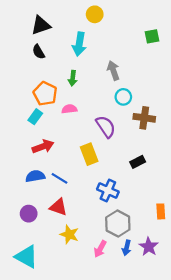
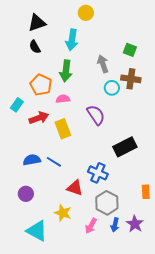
green square: (152, 36) -> (130, 50), moved, turned 32
green arrow: (73, 78) -> (66, 71), size x1.5
cyan rectangle: (35, 117) -> (17, 105), moved
brown cross: (144, 118) -> (131, 79), moved
red arrow: (43, 146) -> (39, 118), moved
yellow rectangle: (89, 154) -> (63, 129), moved
black rectangle: (138, 162) -> (125, 147), size x1.6
red triangle: (58, 207) -> (75, 188), moved
cyan triangle: (26, 257) -> (37, 231), moved

